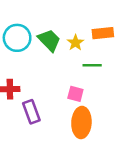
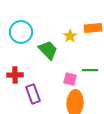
green trapezoid: (49, 40) -> (48, 50), moved
green line: (92, 65) -> (90, 70), moved

